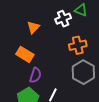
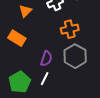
purple semicircle: (35, 75) -> (46, 59), moved

